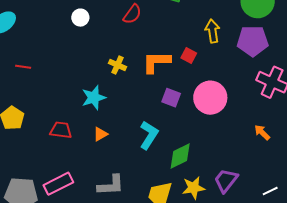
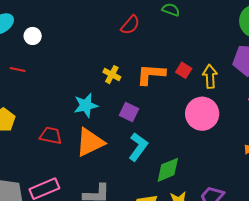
white circle: (80, 18) -> (33, 36), moved
yellow arrow: (212, 31) -> (210, 76), moved
purple square: (171, 98) -> (129, 112), moved
orange triangle: (100, 134) -> (90, 142), size x2.0

